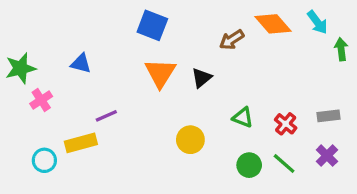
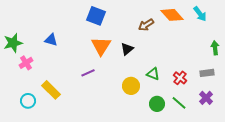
green arrow: (341, 49) -> (215, 48), moved
purple line: (106, 116) -> (88, 73), moved
yellow circle: (190, 140) -> (131, 86), moved
yellow rectangle: (81, 143) -> (51, 90), turned 60

